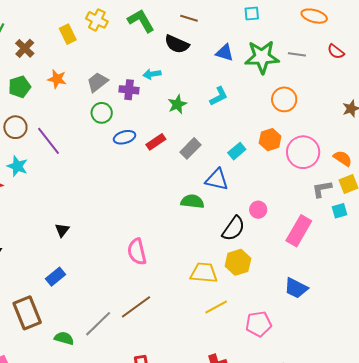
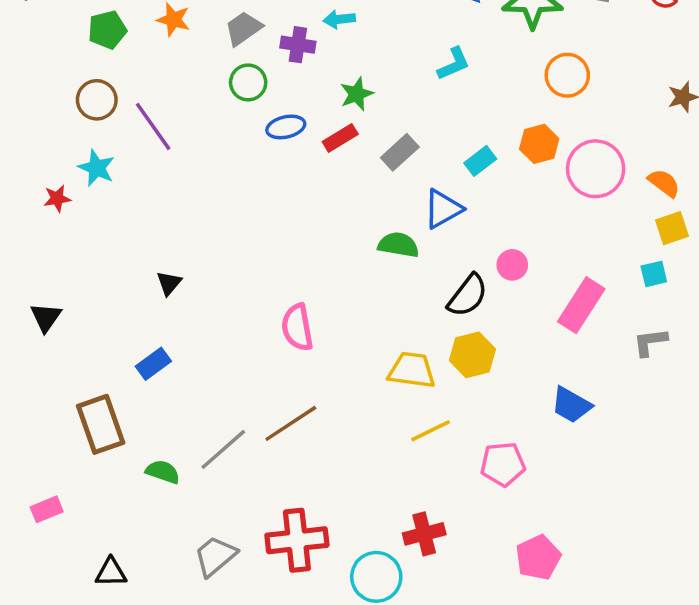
green star: (177, 104) -> (357, 94), moved
blue triangle: (217, 180) -> (443, 209), turned -45
gray L-shape: (322, 189) -> (650, 342), moved

